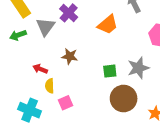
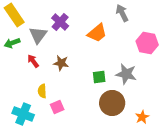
gray star: (138, 68) -> (126, 74), turned 30
red arrow: (40, 69) -> (33, 61), moved, turned 32

